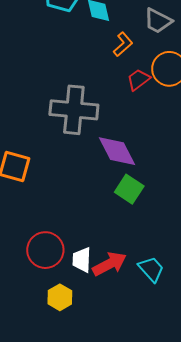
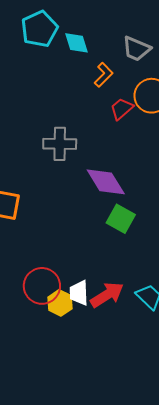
gray cross: (74, 110) -> (60, 144), size x0.7
yellow hexagon: (60, 297) -> (60, 303), moved

